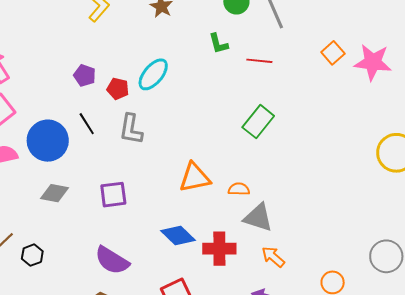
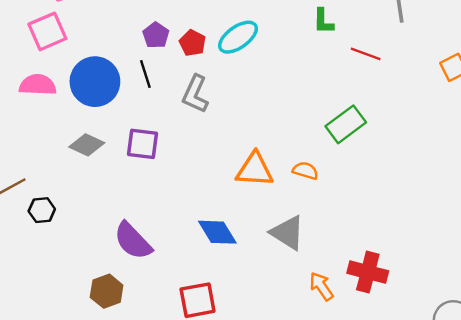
purple pentagon: (85, 75) -> (156, 35), moved
orange semicircle: (239, 189) -> (305, 171), moved
purple square: (113, 195) -> (142, 144), moved
gray triangle: (258, 218) -> (287, 233), moved
red cross: (219, 249) -> (368, 272), moved

